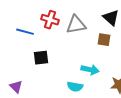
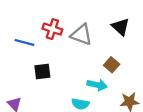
gray triangle: (76, 25) -> (81, 35), turned 30
brown square: (104, 40) -> (112, 65), moved, turned 32

